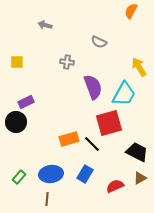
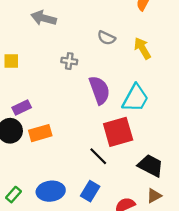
gray arrow: (45, 25) -> (44, 18), size x1.5
yellow arrow: (139, 67) -> (142, 48), moved
orange rectangle: (69, 139) -> (40, 133), moved

